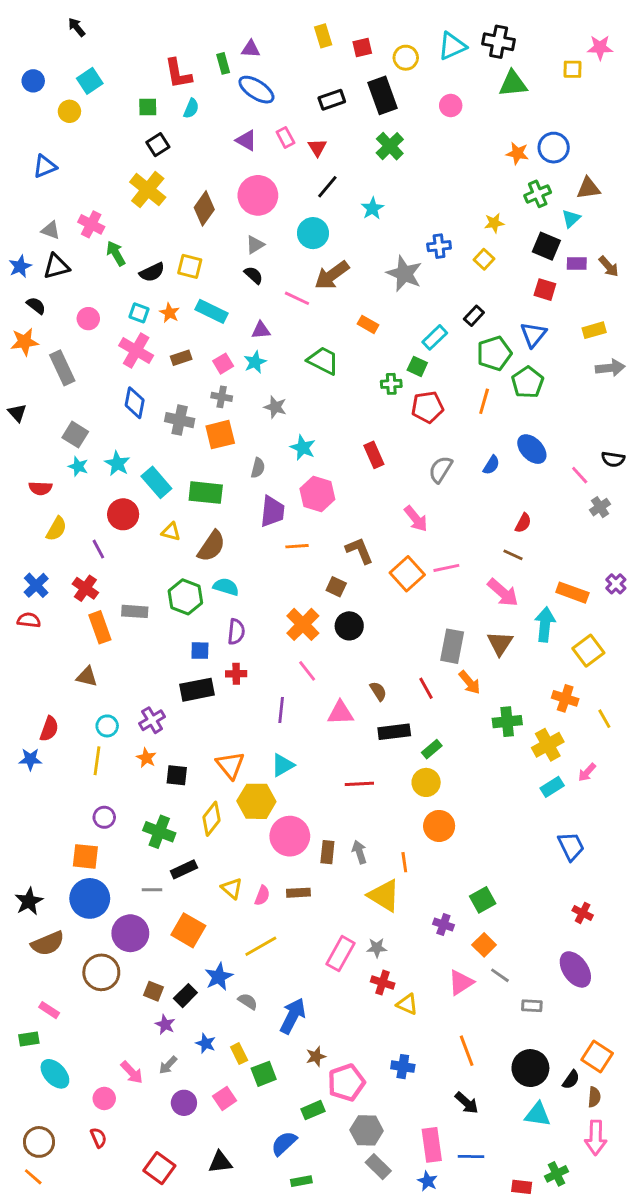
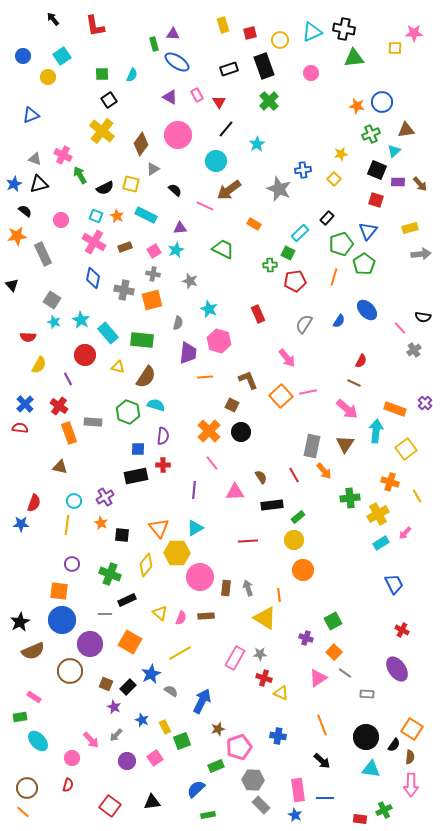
red L-shape: (178, 74) -> (95, 26), moved
gray triangle: (255, 245) -> (153, 169), moved
red semicircle: (98, 1138) -> (68, 785), turned 40

